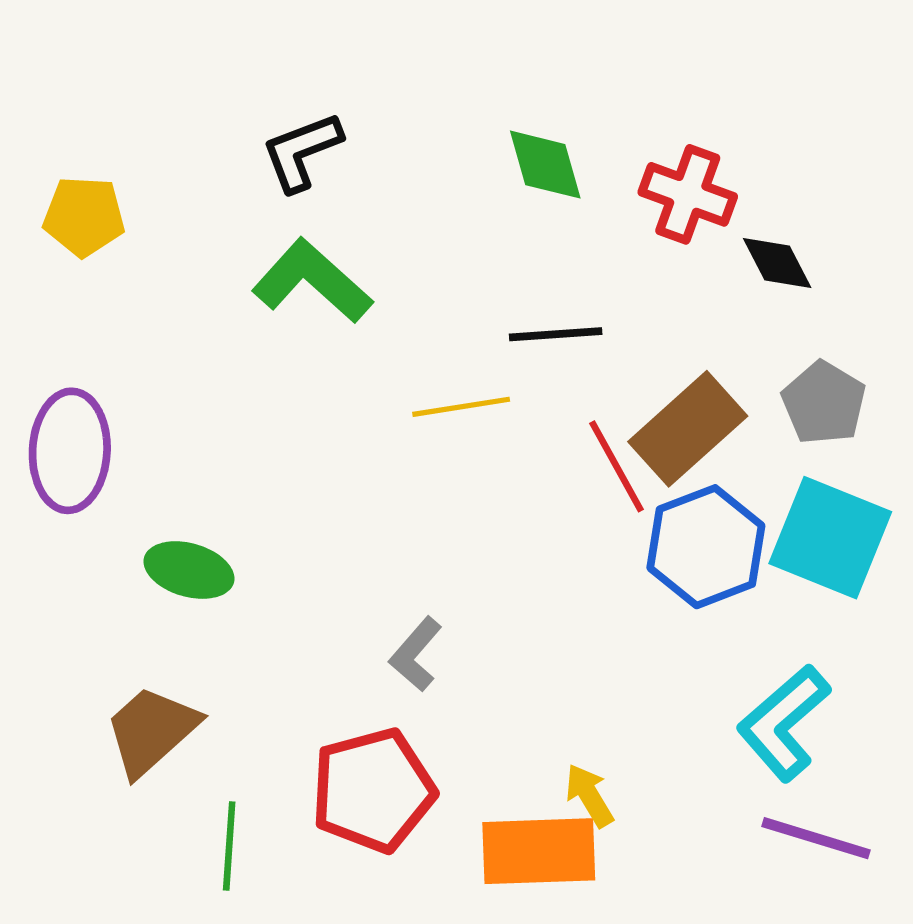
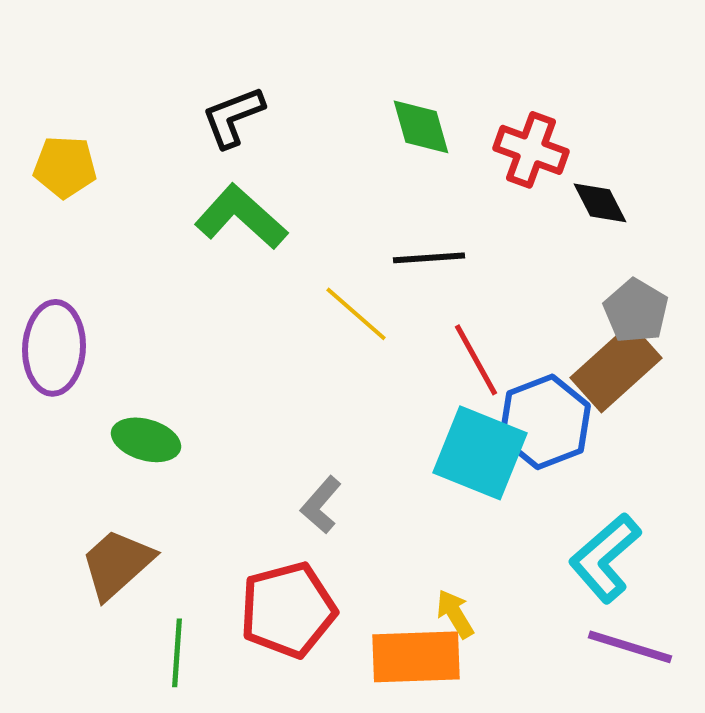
yellow line: (461, 407) -> (356, 314), turned 50
brown rectangle: (688, 429) -> (616, 368), moved
cyan square: (830, 538) -> (480, 453), moved

